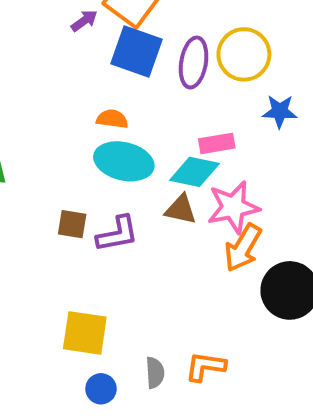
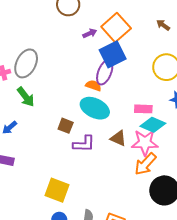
blue square: (136, 51) -> (113, 54), turned 32
purple ellipse: (194, 63) -> (105, 72), moved
cyan diamond: (195, 172) -> (153, 125), moved
brown square: (72, 224) -> (66, 126), moved

